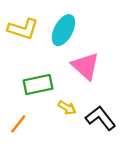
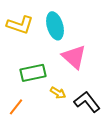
cyan ellipse: (63, 30) -> (55, 26), turned -44

